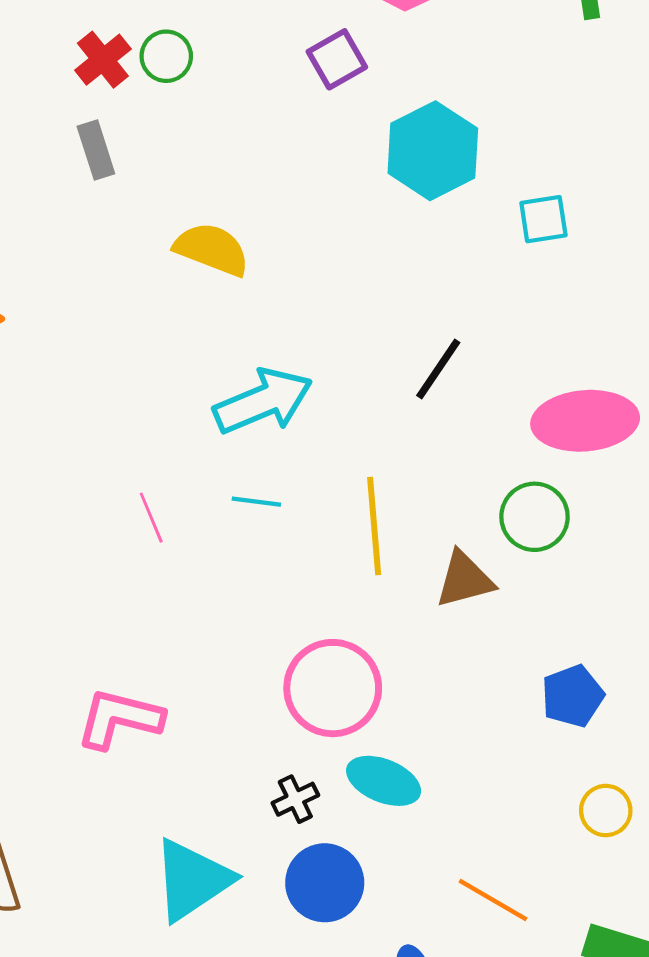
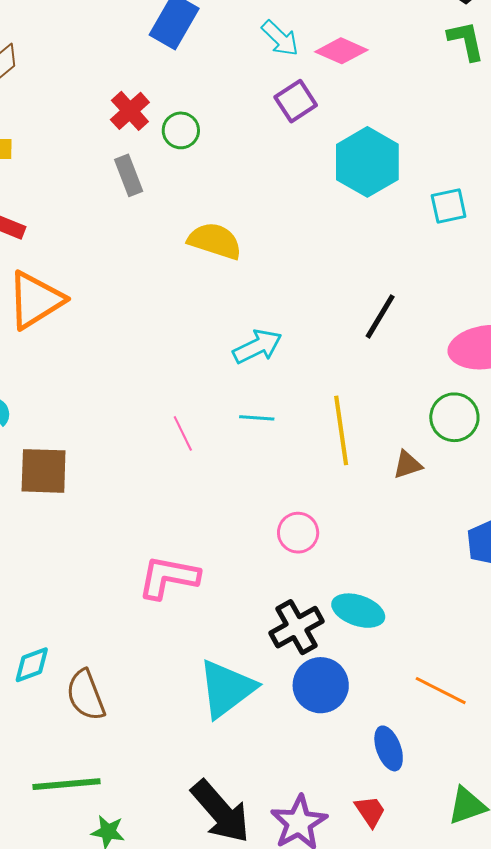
green circle: (166, 56) -> (181, 130), moved
cyan arrow: (263, 401) -> (257, 346), size x0.7
brown triangle: (465, 580) -> (407, 465), size x0.7
pink circle: (333, 688) -> (298, 533), moved, size x0.6
black cross: (295, 799) -> (296, 627), size x1.6

